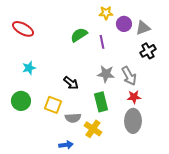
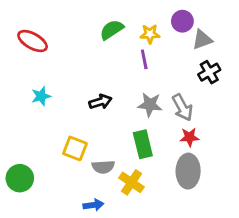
yellow star: (106, 13) -> (150, 34), moved
purple circle: (124, 24) -> (182, 21), moved
green semicircle: (79, 35) -> (112, 30), moved
black arrow: (71, 83) -> (100, 102), moved, turned -56
green circle: (21, 101) -> (20, 178), moved

